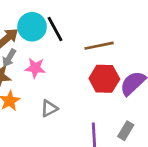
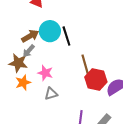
brown line: (99, 46) -> (85, 65), moved, turned 75
pink star: (35, 68) -> (45, 73), moved

